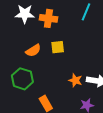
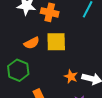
yellow square: (58, 47) -> (56, 42), size x1.5

